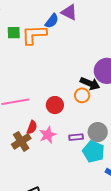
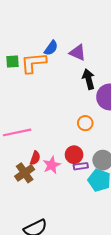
purple triangle: (69, 12) -> (78, 53), moved
black arrow: (90, 84) -> (89, 79), moved, turned -126
red circle: (55, 105) -> (74, 155), moved

